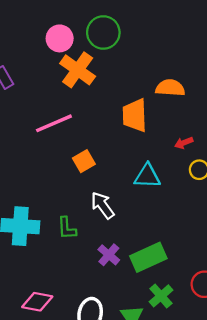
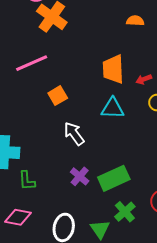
orange semicircle: (170, 88) -> (135, 21), moved, size x0.7
orange trapezoid: (135, 115) -> (113, 69), moved
green L-shape: (67, 228) -> (27, 181), moved

